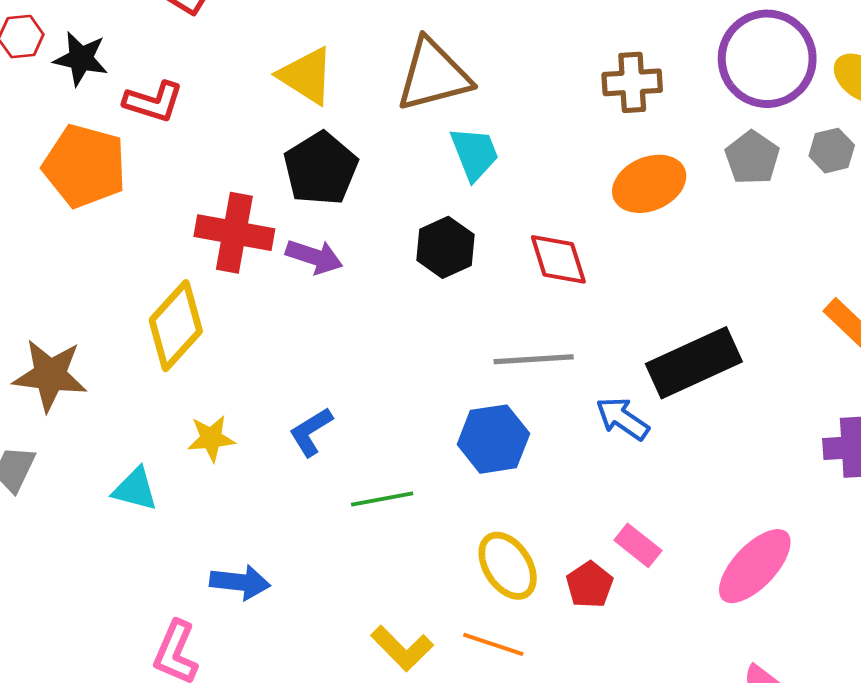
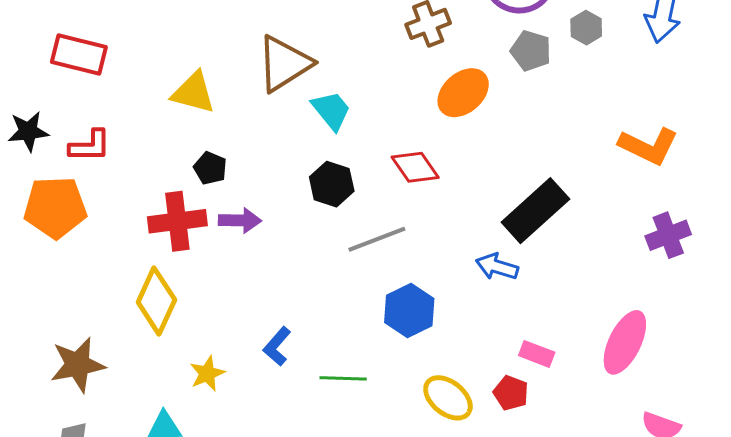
black pentagon: (321, 169) -> (210, 168), moved, size x0.6
gray line: (534, 359) -> (377, 239), moved
green line: (382, 499) -> (343, 378), turned 30

